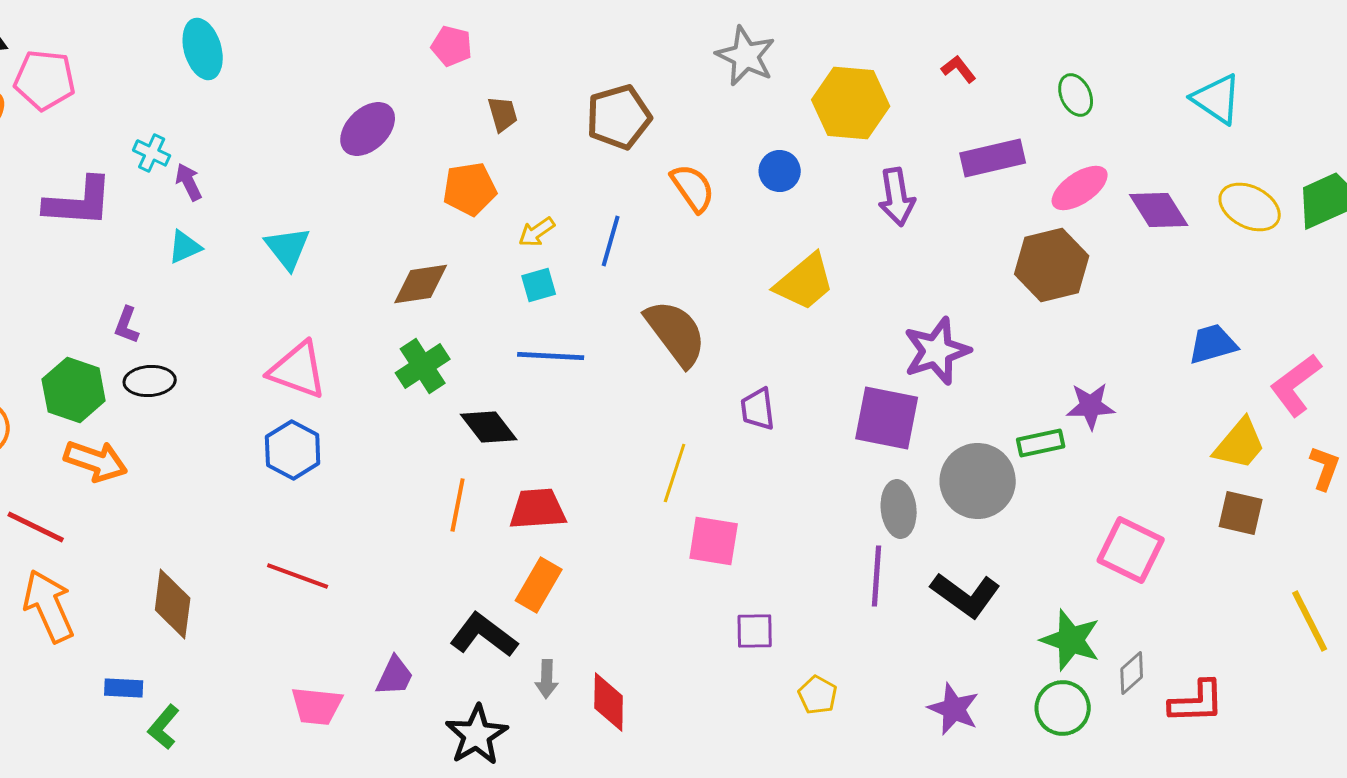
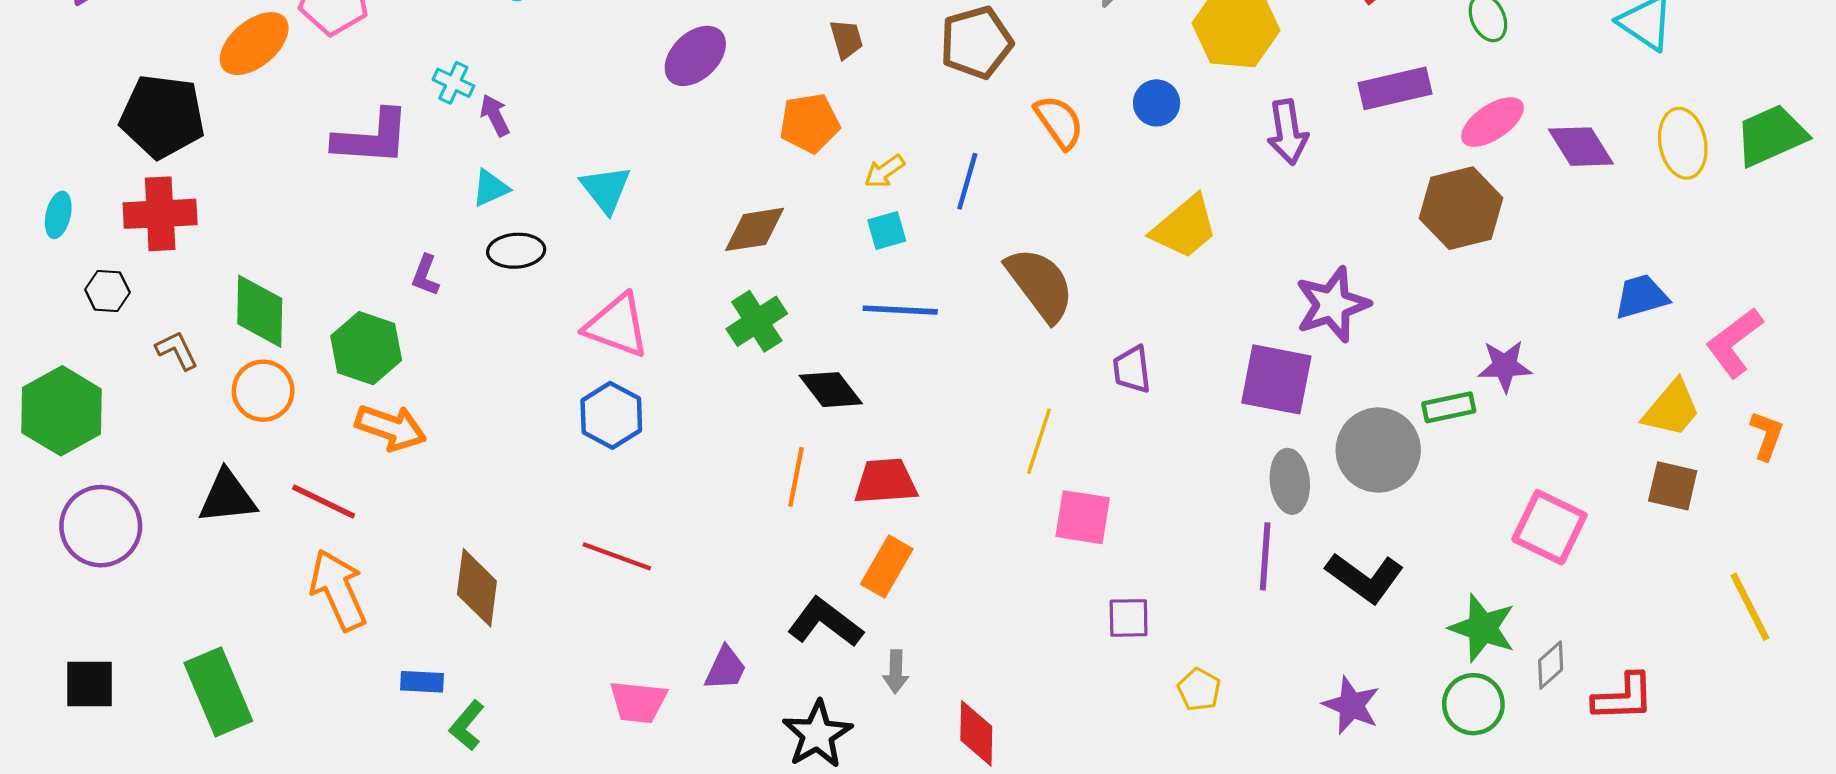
yellow ellipse: (1250, 207) -> (1683, 143), turned 52
black ellipse: (150, 381) -> (516, 251), moved
red diamond: (609, 702) -> (976, 733), moved

